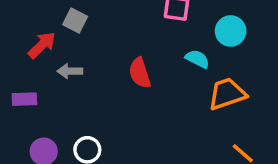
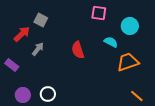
gray arrow: (70, 71) -> (38, 49), turned 128
purple rectangle: (24, 99) -> (12, 65), turned 40

